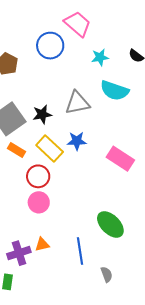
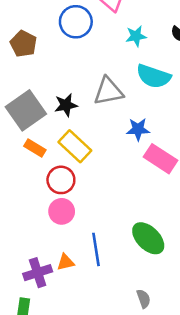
blue star: (77, 141) -> (138, 129), moved
blue line: (80, 251) -> (96, 249), moved

